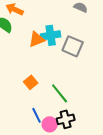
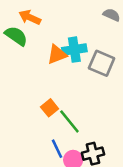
green line: (60, 93) -> (69, 121), moved

